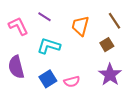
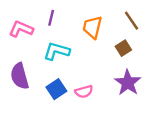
purple line: (45, 17) -> (51, 18), turned 72
pink L-shape: (18, 26) -> (21, 29), turned -40

